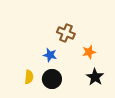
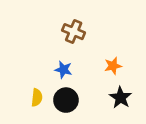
brown cross: (66, 33) -> (74, 32), moved

